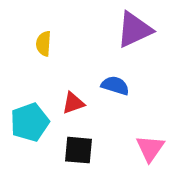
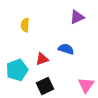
purple triangle: (134, 30) -> (77, 17), size x0.7
black square: (79, 150) -> (45, 86), turned -30

